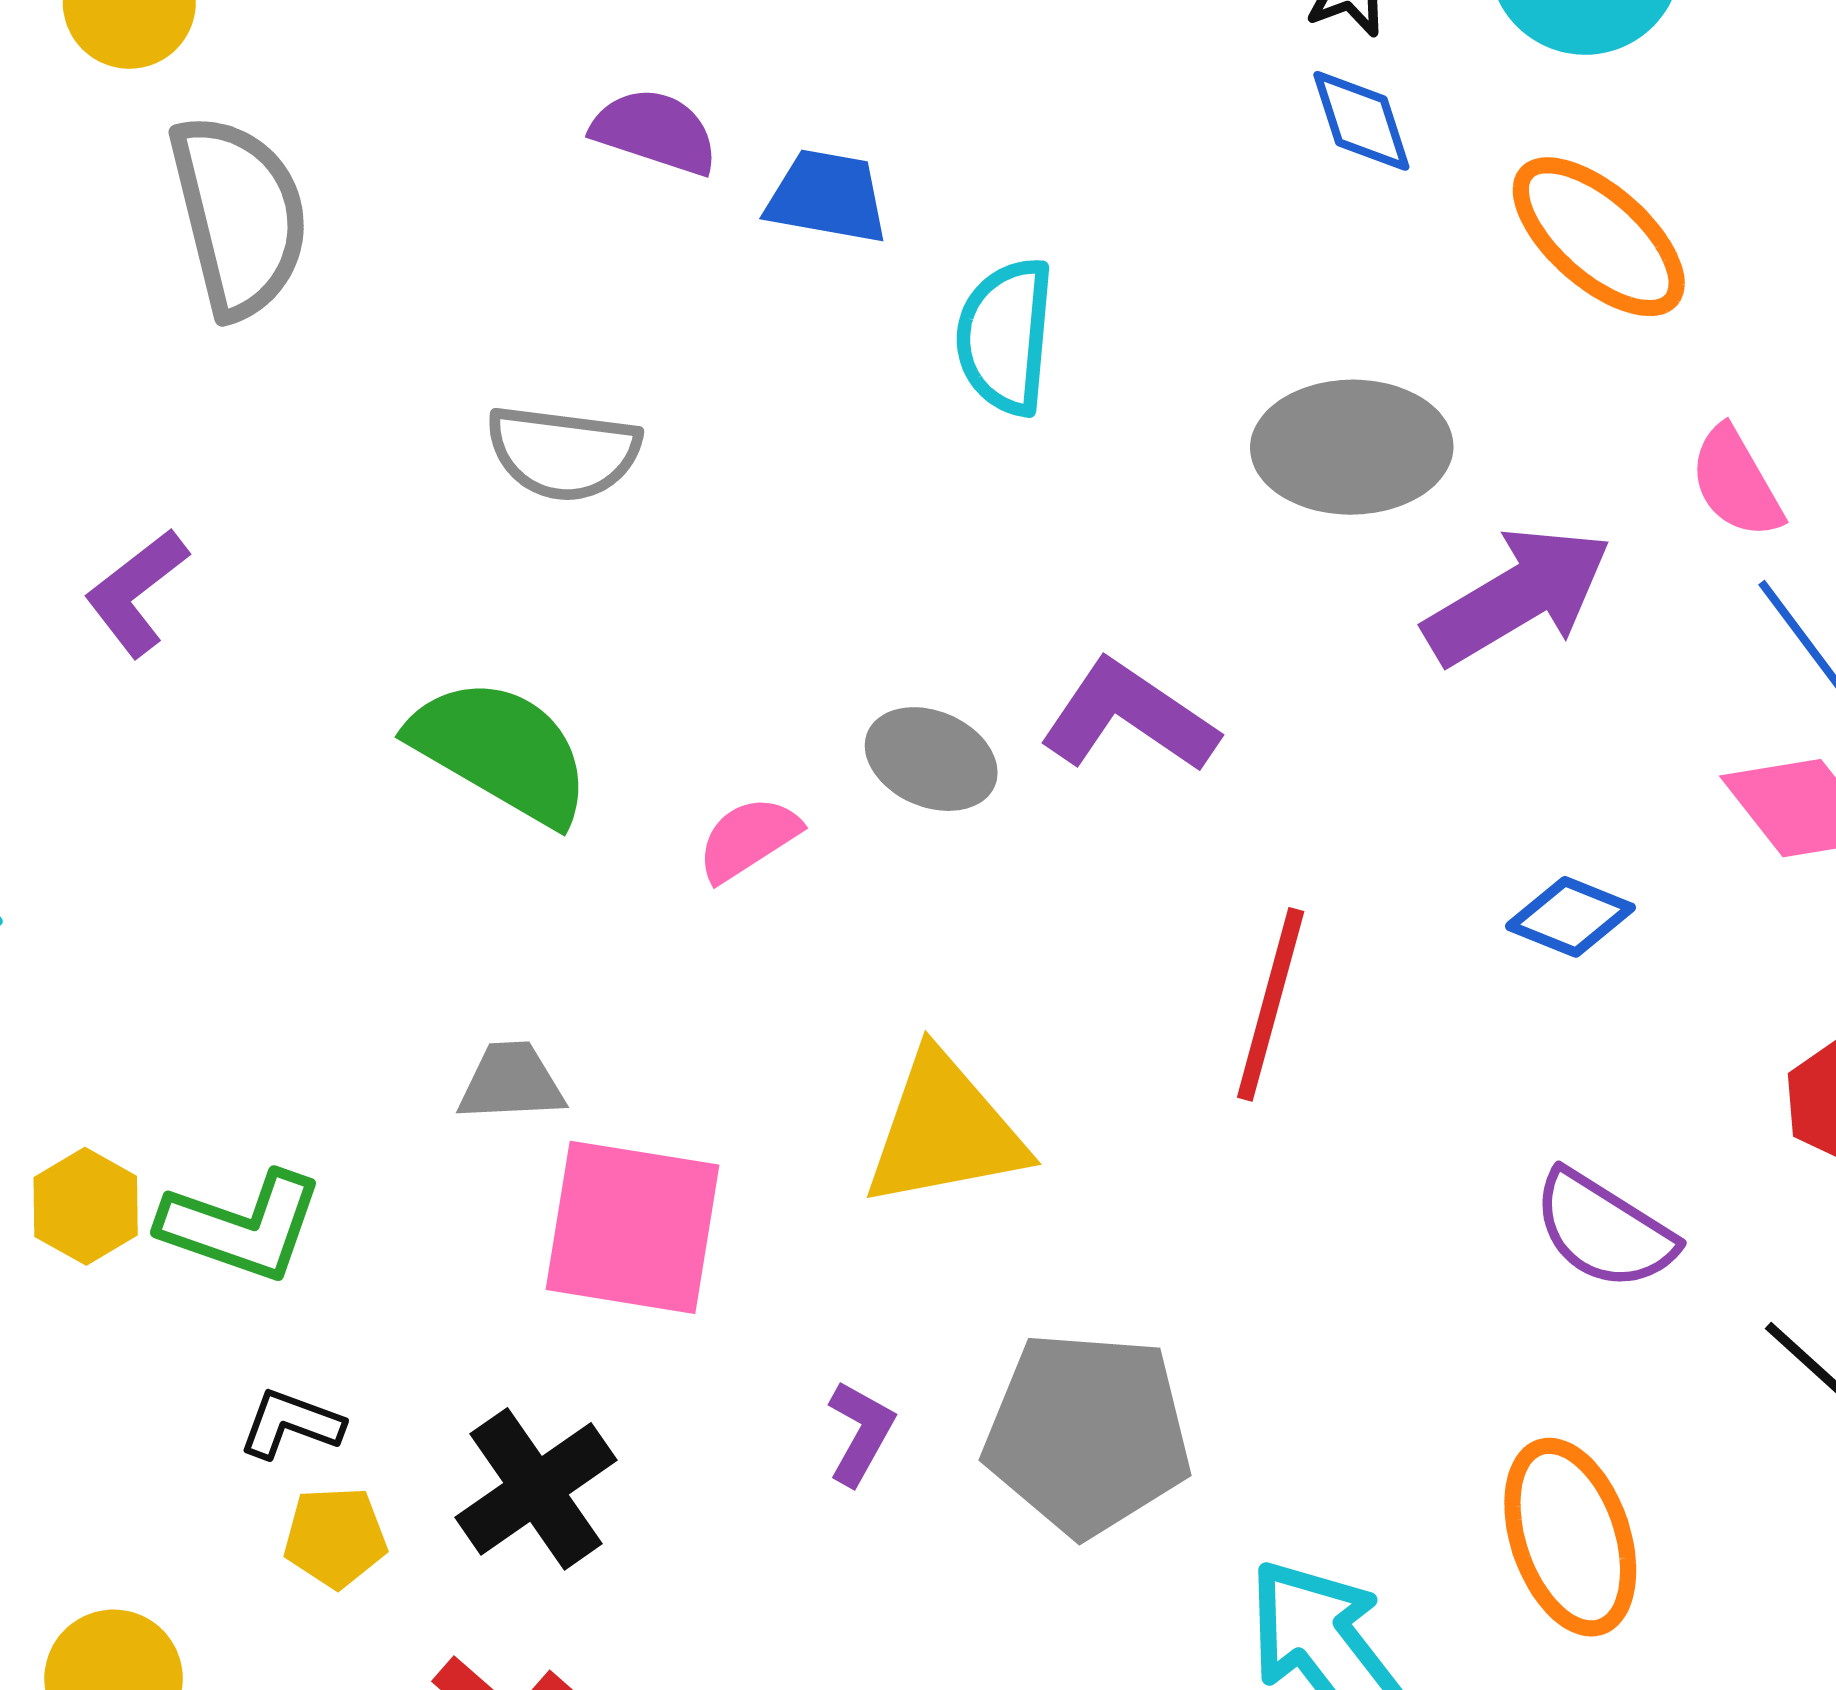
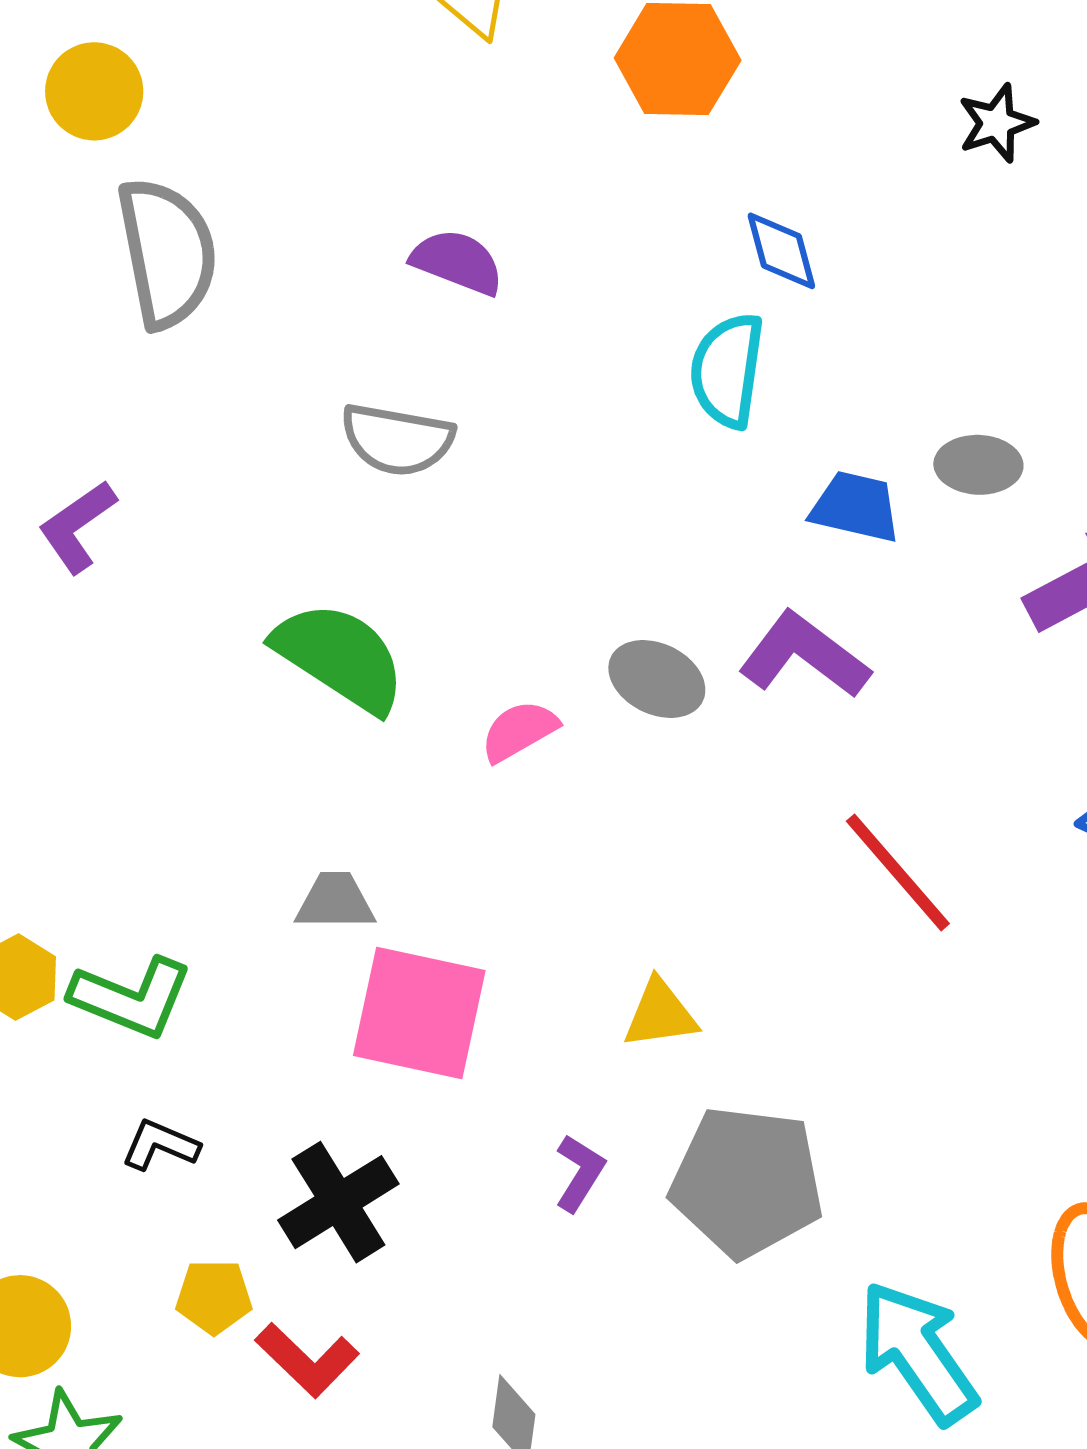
blue diamond: (1361, 121) -> (781, 251), moved
purple semicircle: (655, 132) -> (457, 262), moved
blue trapezoid: (827, 197) -> (856, 507), moved
gray ellipse: (1352, 447) -> (978, 465), size x0.6
red line: (1271, 1004) -> (898, 872), turned -59
yellow triangle: (944, 1131) -> (660, 1014), moved, size x0.6
yellow pentagon: (335, 1537) -> (214, 1297), moved

